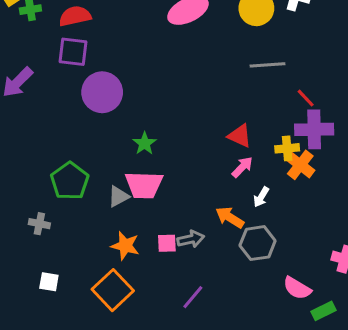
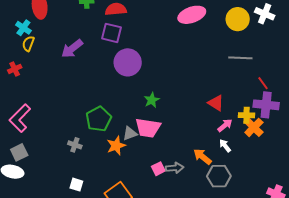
pink arrow: (242, 167) -> (225, 125), moved
white arrow: (261, 197) -> (225, 146), turned 104
pink square: (167, 243) -> (158, 169), turned -32
orange star: (125, 246) -> (116, 146), moved, turned 30

